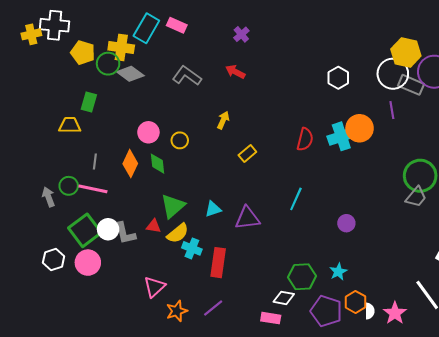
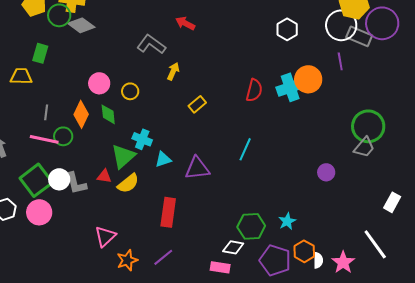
gray L-shape: (187, 76) -> (151, 44), moved
green circle: (69, 186) -> (63, 136), moved
purple circle: (346, 223) -> (326, 172), moved
cyan cross: (192, 248) -> (142, 139), moved

